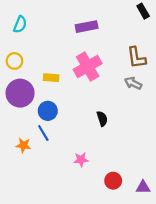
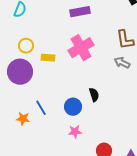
yellow circle: (14, 61) -> (26, 46), moved
blue circle: (48, 111) -> (73, 107), moved

